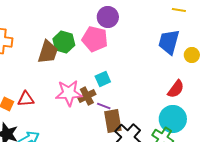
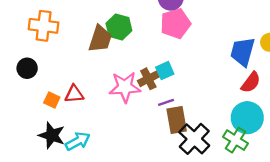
pink pentagon: (95, 39) -> (175, 23), moved, turned -30
blue trapezoid: (169, 42) -> (243, 52), moved
brown cross: (87, 96) -> (148, 79), moved
purple line: (104, 106) -> (166, 102), turned -40

